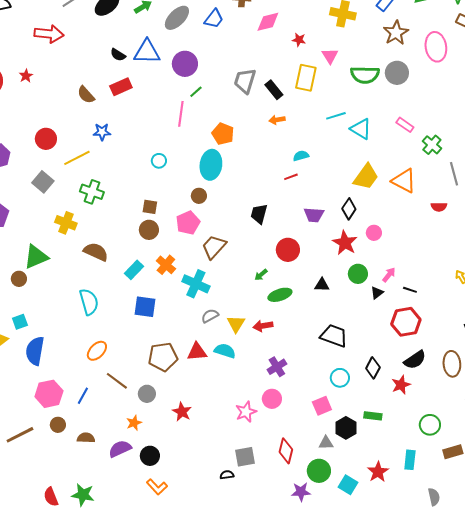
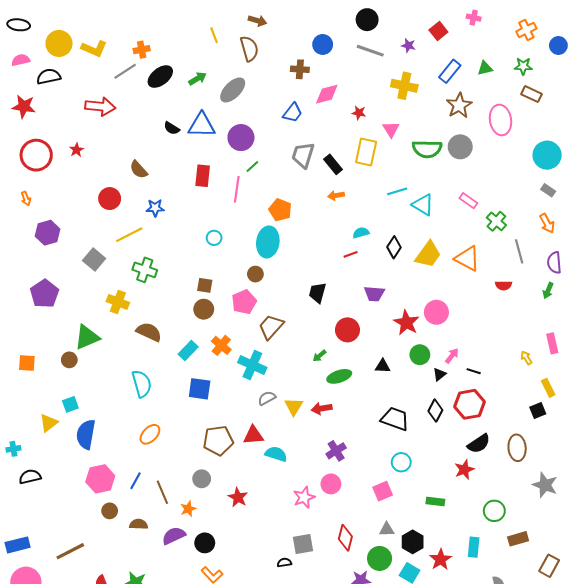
blue trapezoid: (214, 19) -> (293, 113), moved
red rectangle: (121, 87) -> (203, 176), moved, turned -60
red circle: (46, 139) -> (110, 199), moved
black diamond: (349, 209) -> (394, 247), moved
pink circle: (374, 233) -> (436, 312), size x1.5
cyan semicircle: (225, 351) -> (276, 454), moved
black diamond: (373, 368) -> (435, 411), moved
brown line: (117, 381) -> (162, 492), moved, turned 30
black hexagon: (346, 428) -> (413, 542), moved
brown line: (20, 435) -> (70, 551), moved

